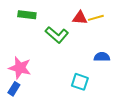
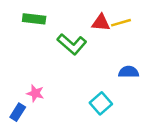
pink star: (20, 68) -> (35, 93), moved, size x0.6
cyan square: (80, 82) -> (101, 103), turned 30

